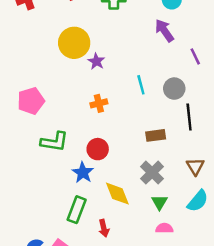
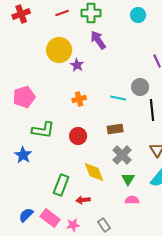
purple arrow: (164, 30) -> (98, 40), moved
cyan line: (141, 85) -> (118, 98), moved, turned -63
brown rectangle: (156, 135) -> (115, 129), moved
blue star: (83, 173) -> (23, 155), moved
red arrow: (104, 228) -> (83, 200), turned 96

